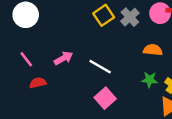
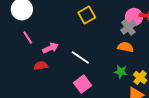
gray cross: (130, 17) -> (128, 27), moved
pink line: (26, 59) -> (28, 37), moved
red semicircle: (38, 83) -> (41, 66), moved

